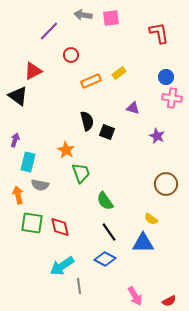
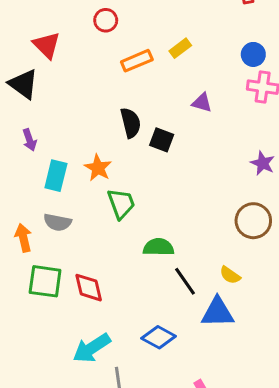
red triangle: (33, 71) -> (47, 45), turned -48
purple star: (157, 136) -> (263, 163), moved
purple arrow: (15, 140) -> (30, 140), moved, turned 144
cyan rectangle: (28, 162) -> (56, 176), moved
green semicircle: (105, 201) -> (159, 247), turned 126
black line: (109, 232) -> (185, 281), moved

